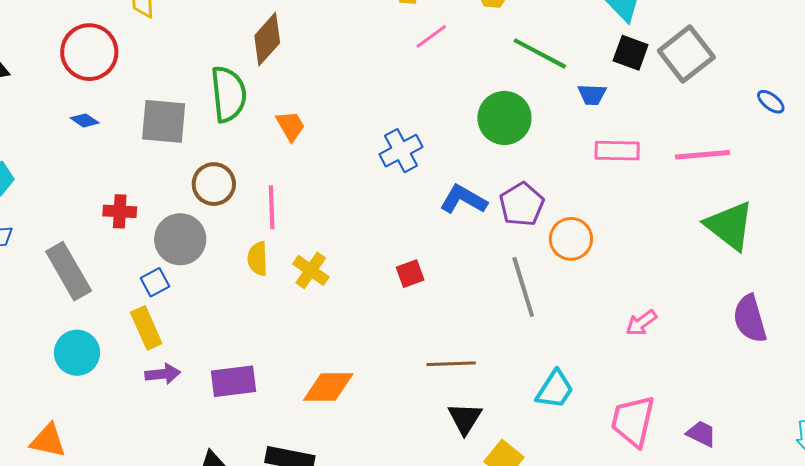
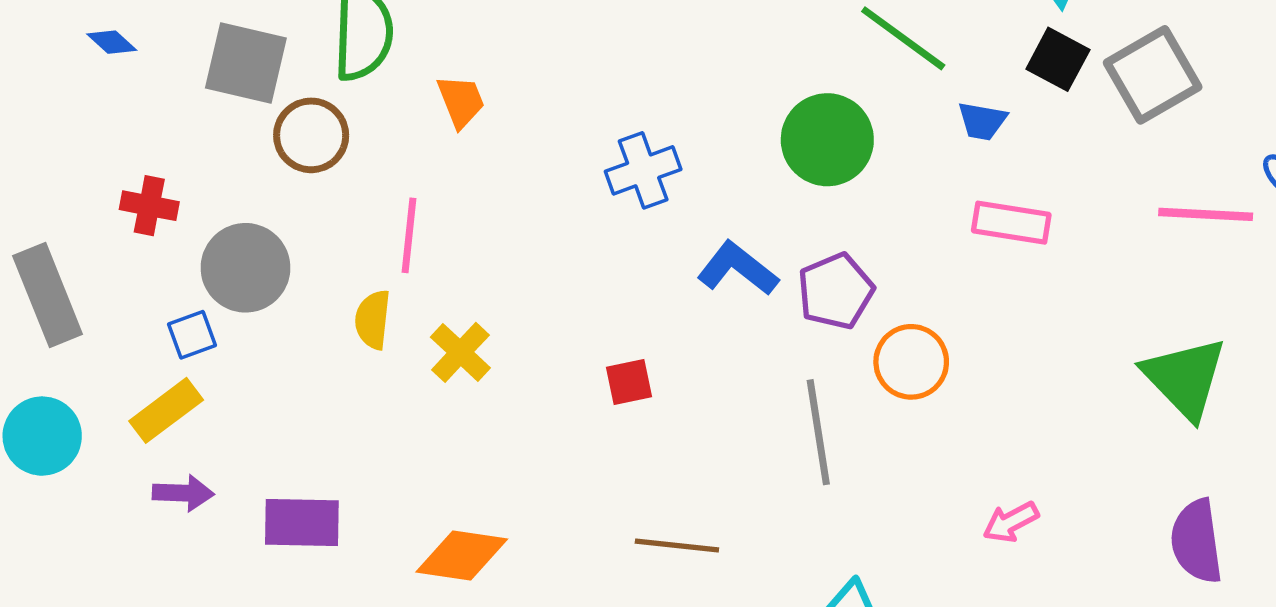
pink line: (703, 155) -> (1206, 214), moved
brown circle: (214, 184) -> (311, 135), moved
yellow rectangle: (146, 328) -> (166, 410), turned 69

